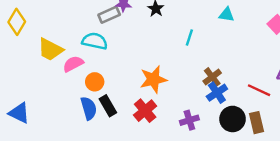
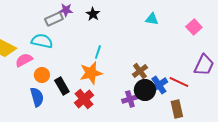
cyan line: (189, 37) -> (98, 52), moved
blue cross: (217, 93) -> (159, 85), moved
black rectangle: (108, 106) -> (62, 86), moved
black circle: (233, 119) -> (145, 90), moved
purple cross: (189, 120) -> (130, 99), moved

